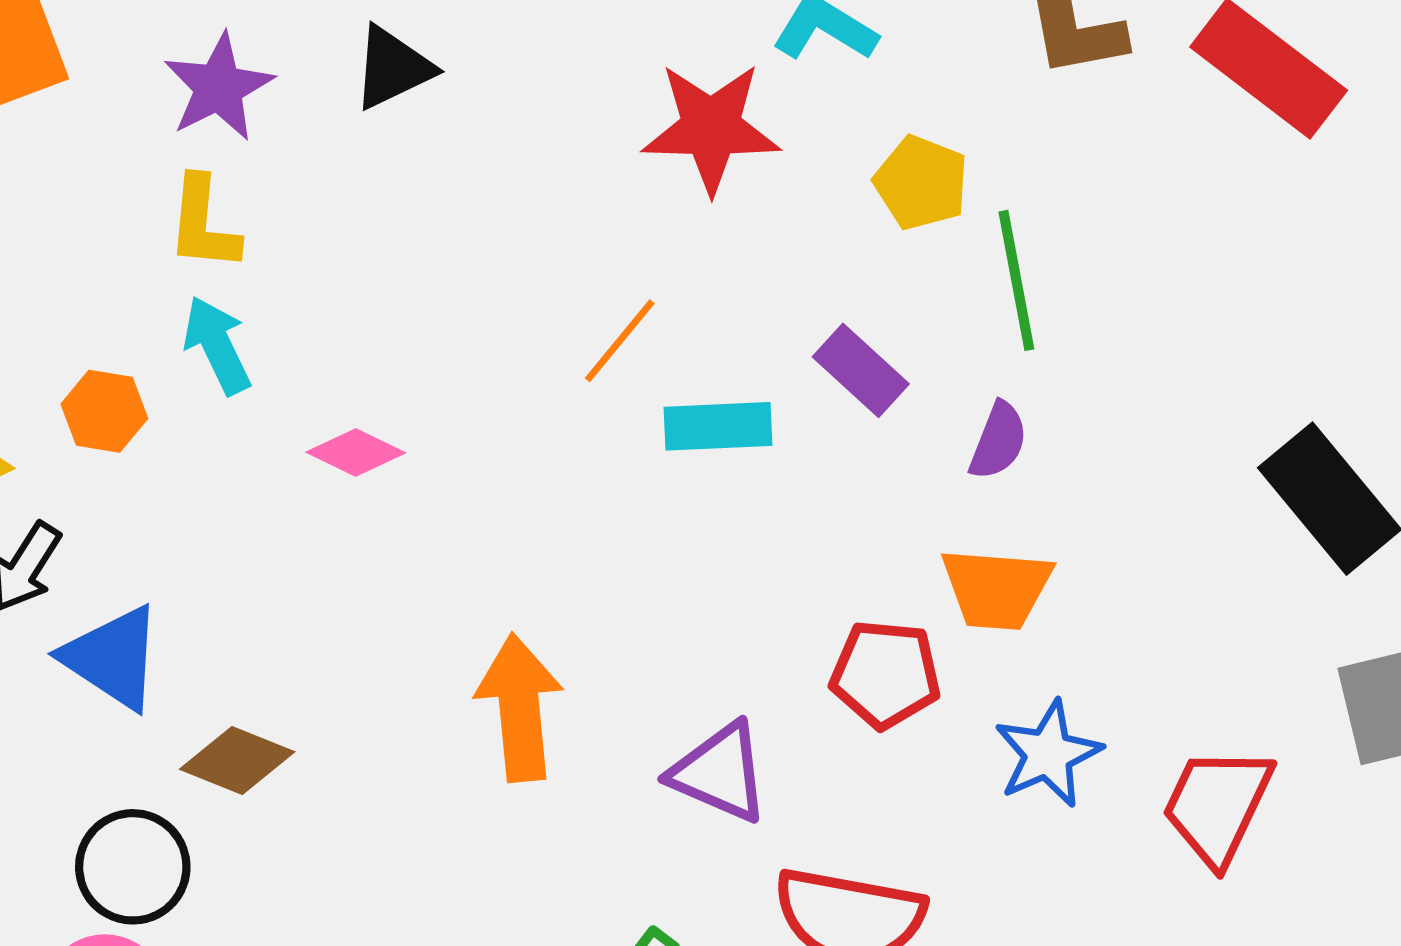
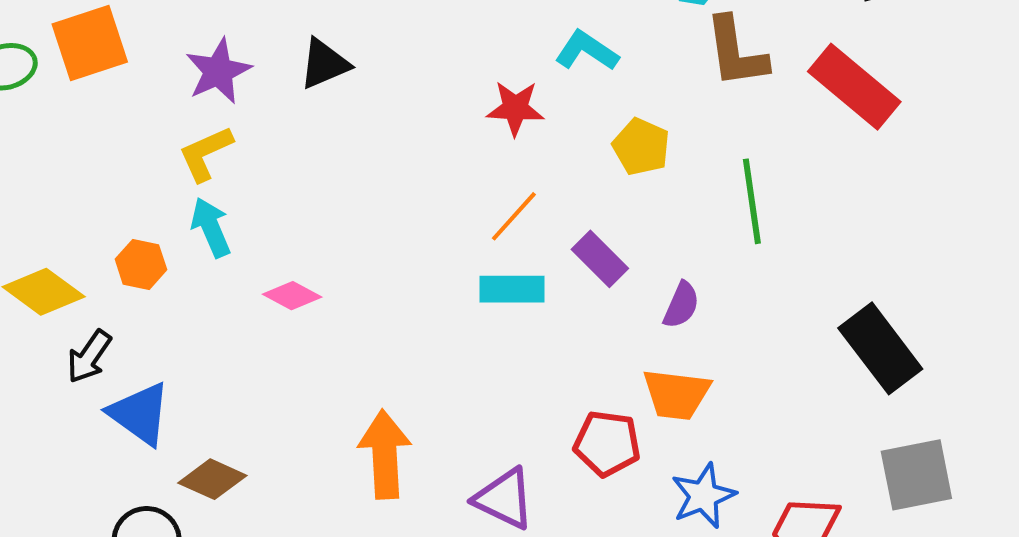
red star: (711, 128) -> (515, 108), size x0.7
yellow L-shape: (203, 224) -> (206, 153), turned 58
green line: (1016, 280) -> (752, 201), moved
orange line: (620, 341) -> (514, 216), moved

